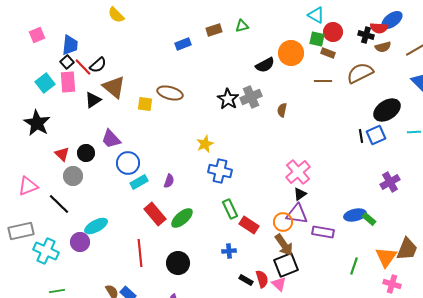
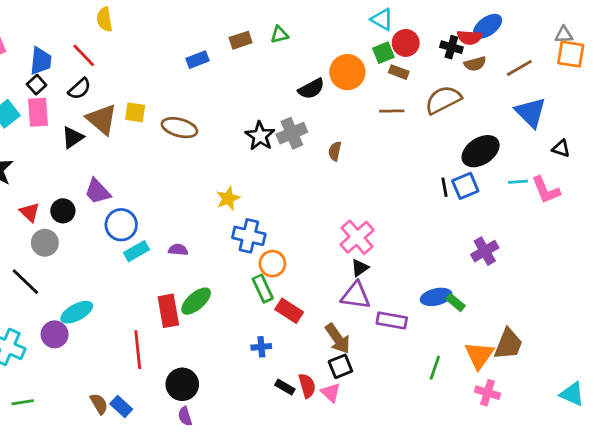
yellow semicircle: (116, 15) -> (105, 19), turned 36
green square: (317, 39) -> (383, 53), turned -35
red line: (83, 67) -> (84, 55), moved
yellow square: (145, 104) -> (135, 112), moved
purple semicircle: (169, 181) -> (178, 250), turned -104
red rectangle: (155, 214) -> (168, 311), moved, turned 30
orange circle: (283, 222) -> (272, 264), moved
black circle: (178, 263) -> (182, 384), moved
black square: (286, 265) -> (340, 366), size x0.7

